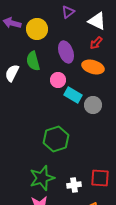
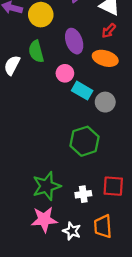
green hexagon: (56, 139) -> (84, 141), moved

